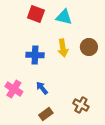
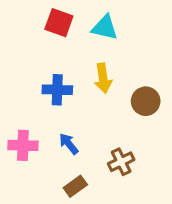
brown circle: (89, 47) -> (146, 101), moved
pink cross: (14, 89) -> (23, 145), turned -30
brown cross: (81, 105) -> (121, 162), moved, turned 35

